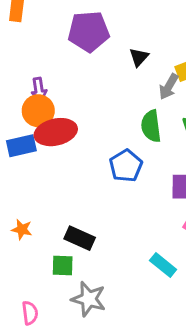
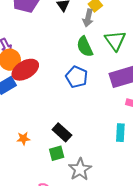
black rectangle: (80, 238) -> (62, 132), turned 36
cyan rectangle: (163, 265) -> (120, 133), turned 72
gray star: (89, 299) -> (80, 169), turned -30

